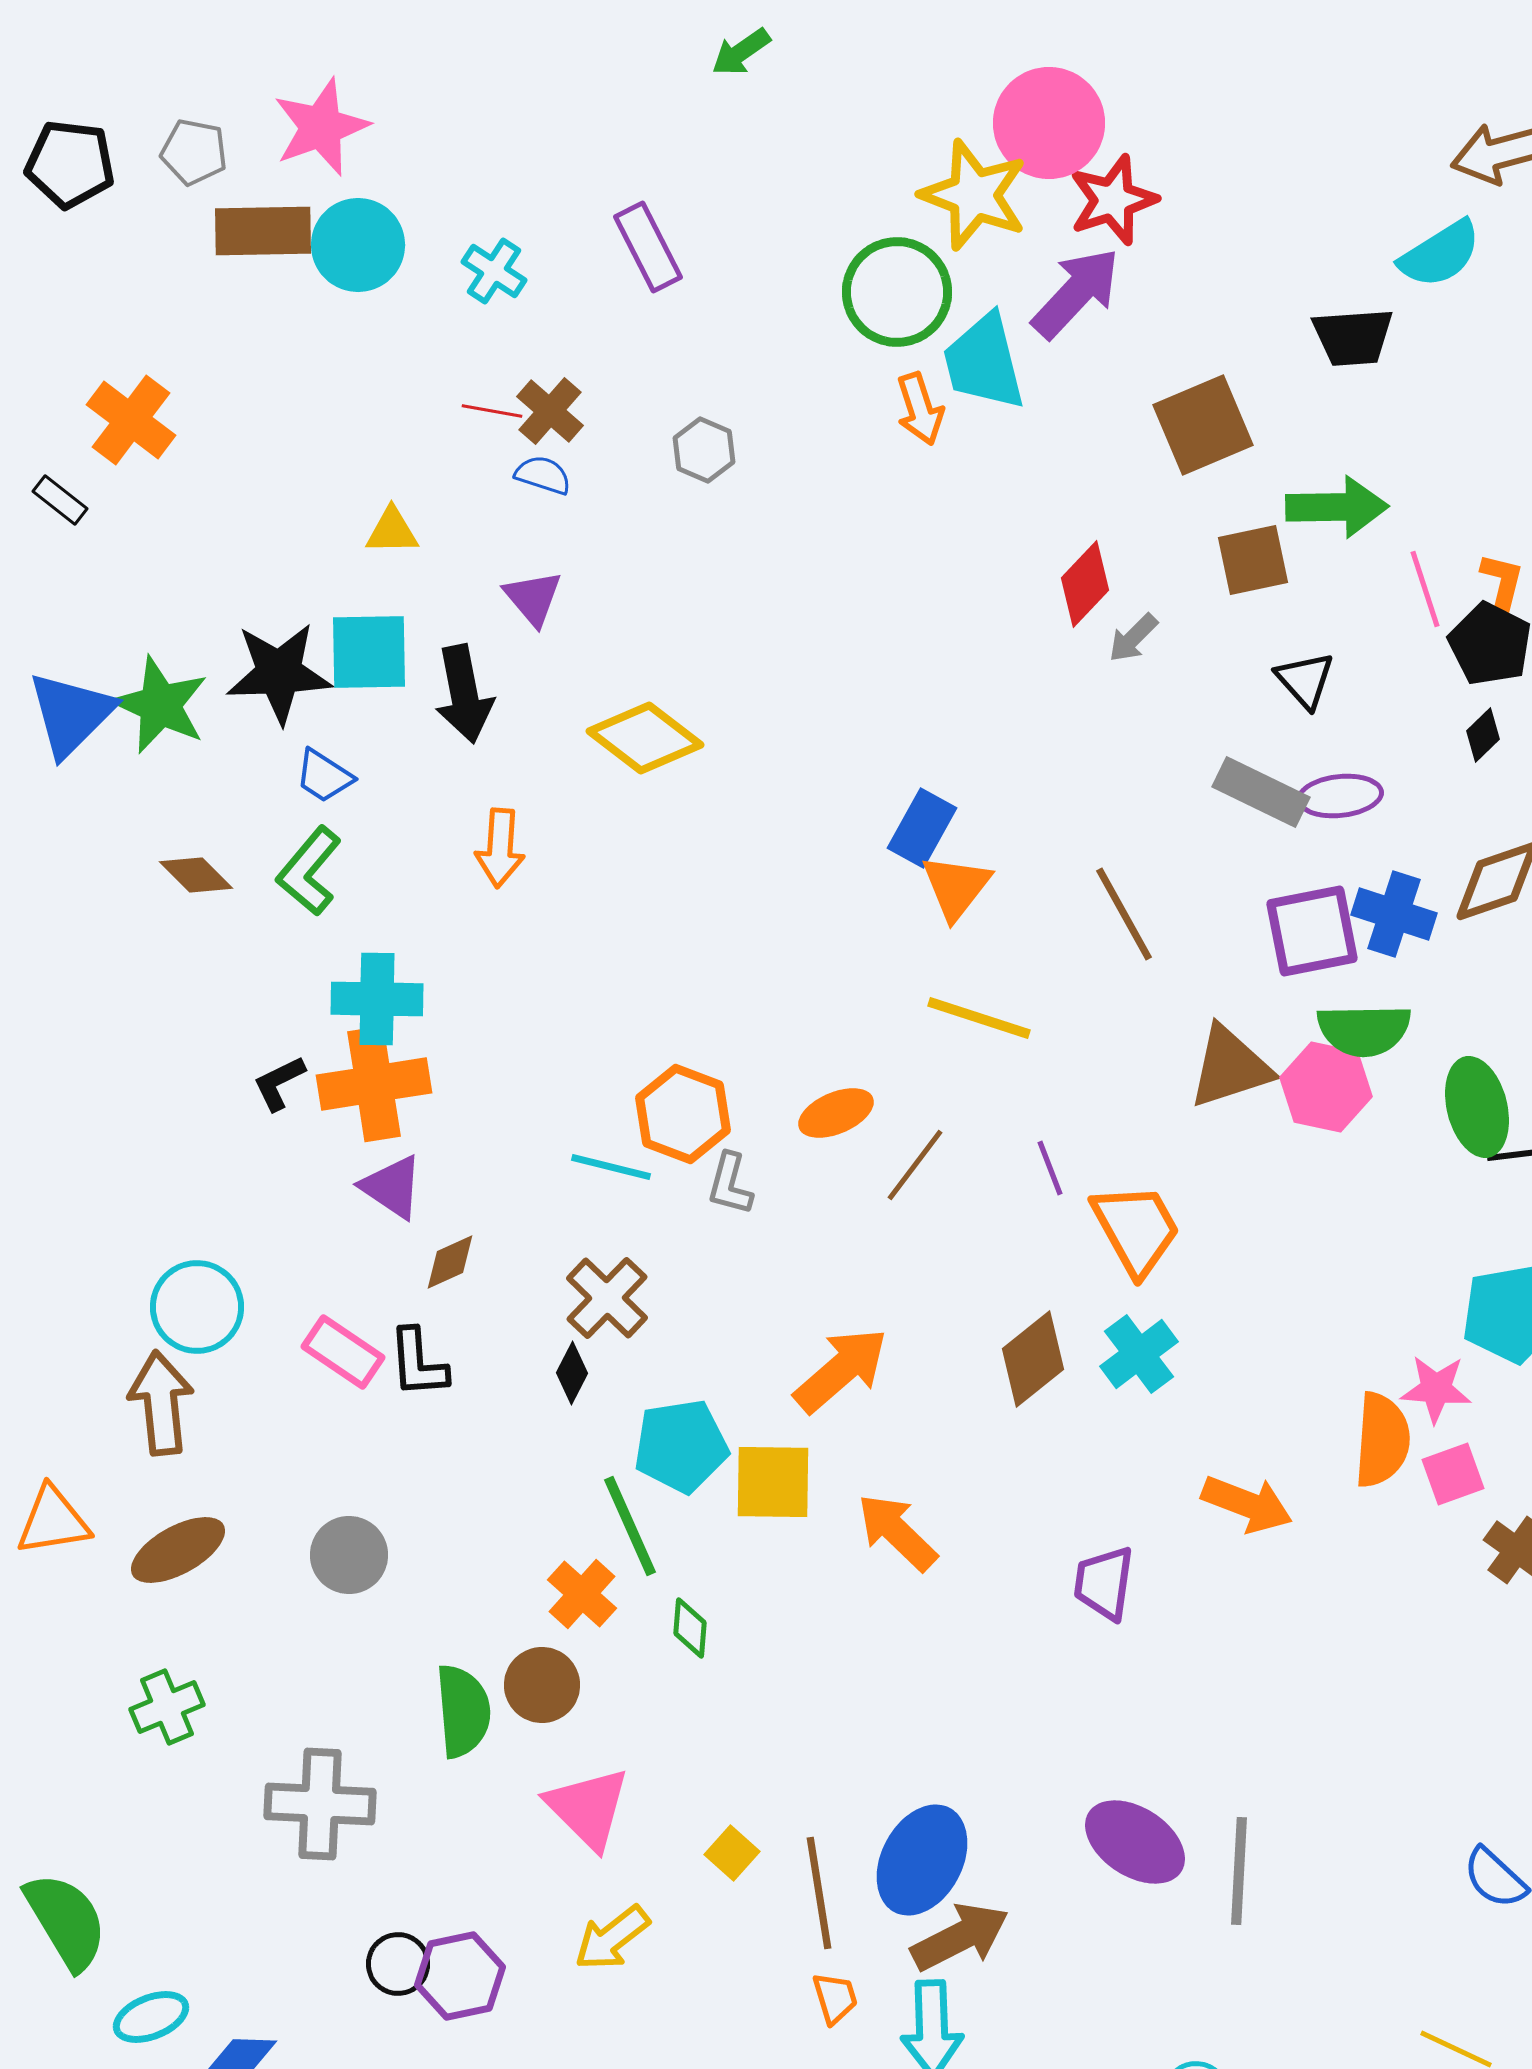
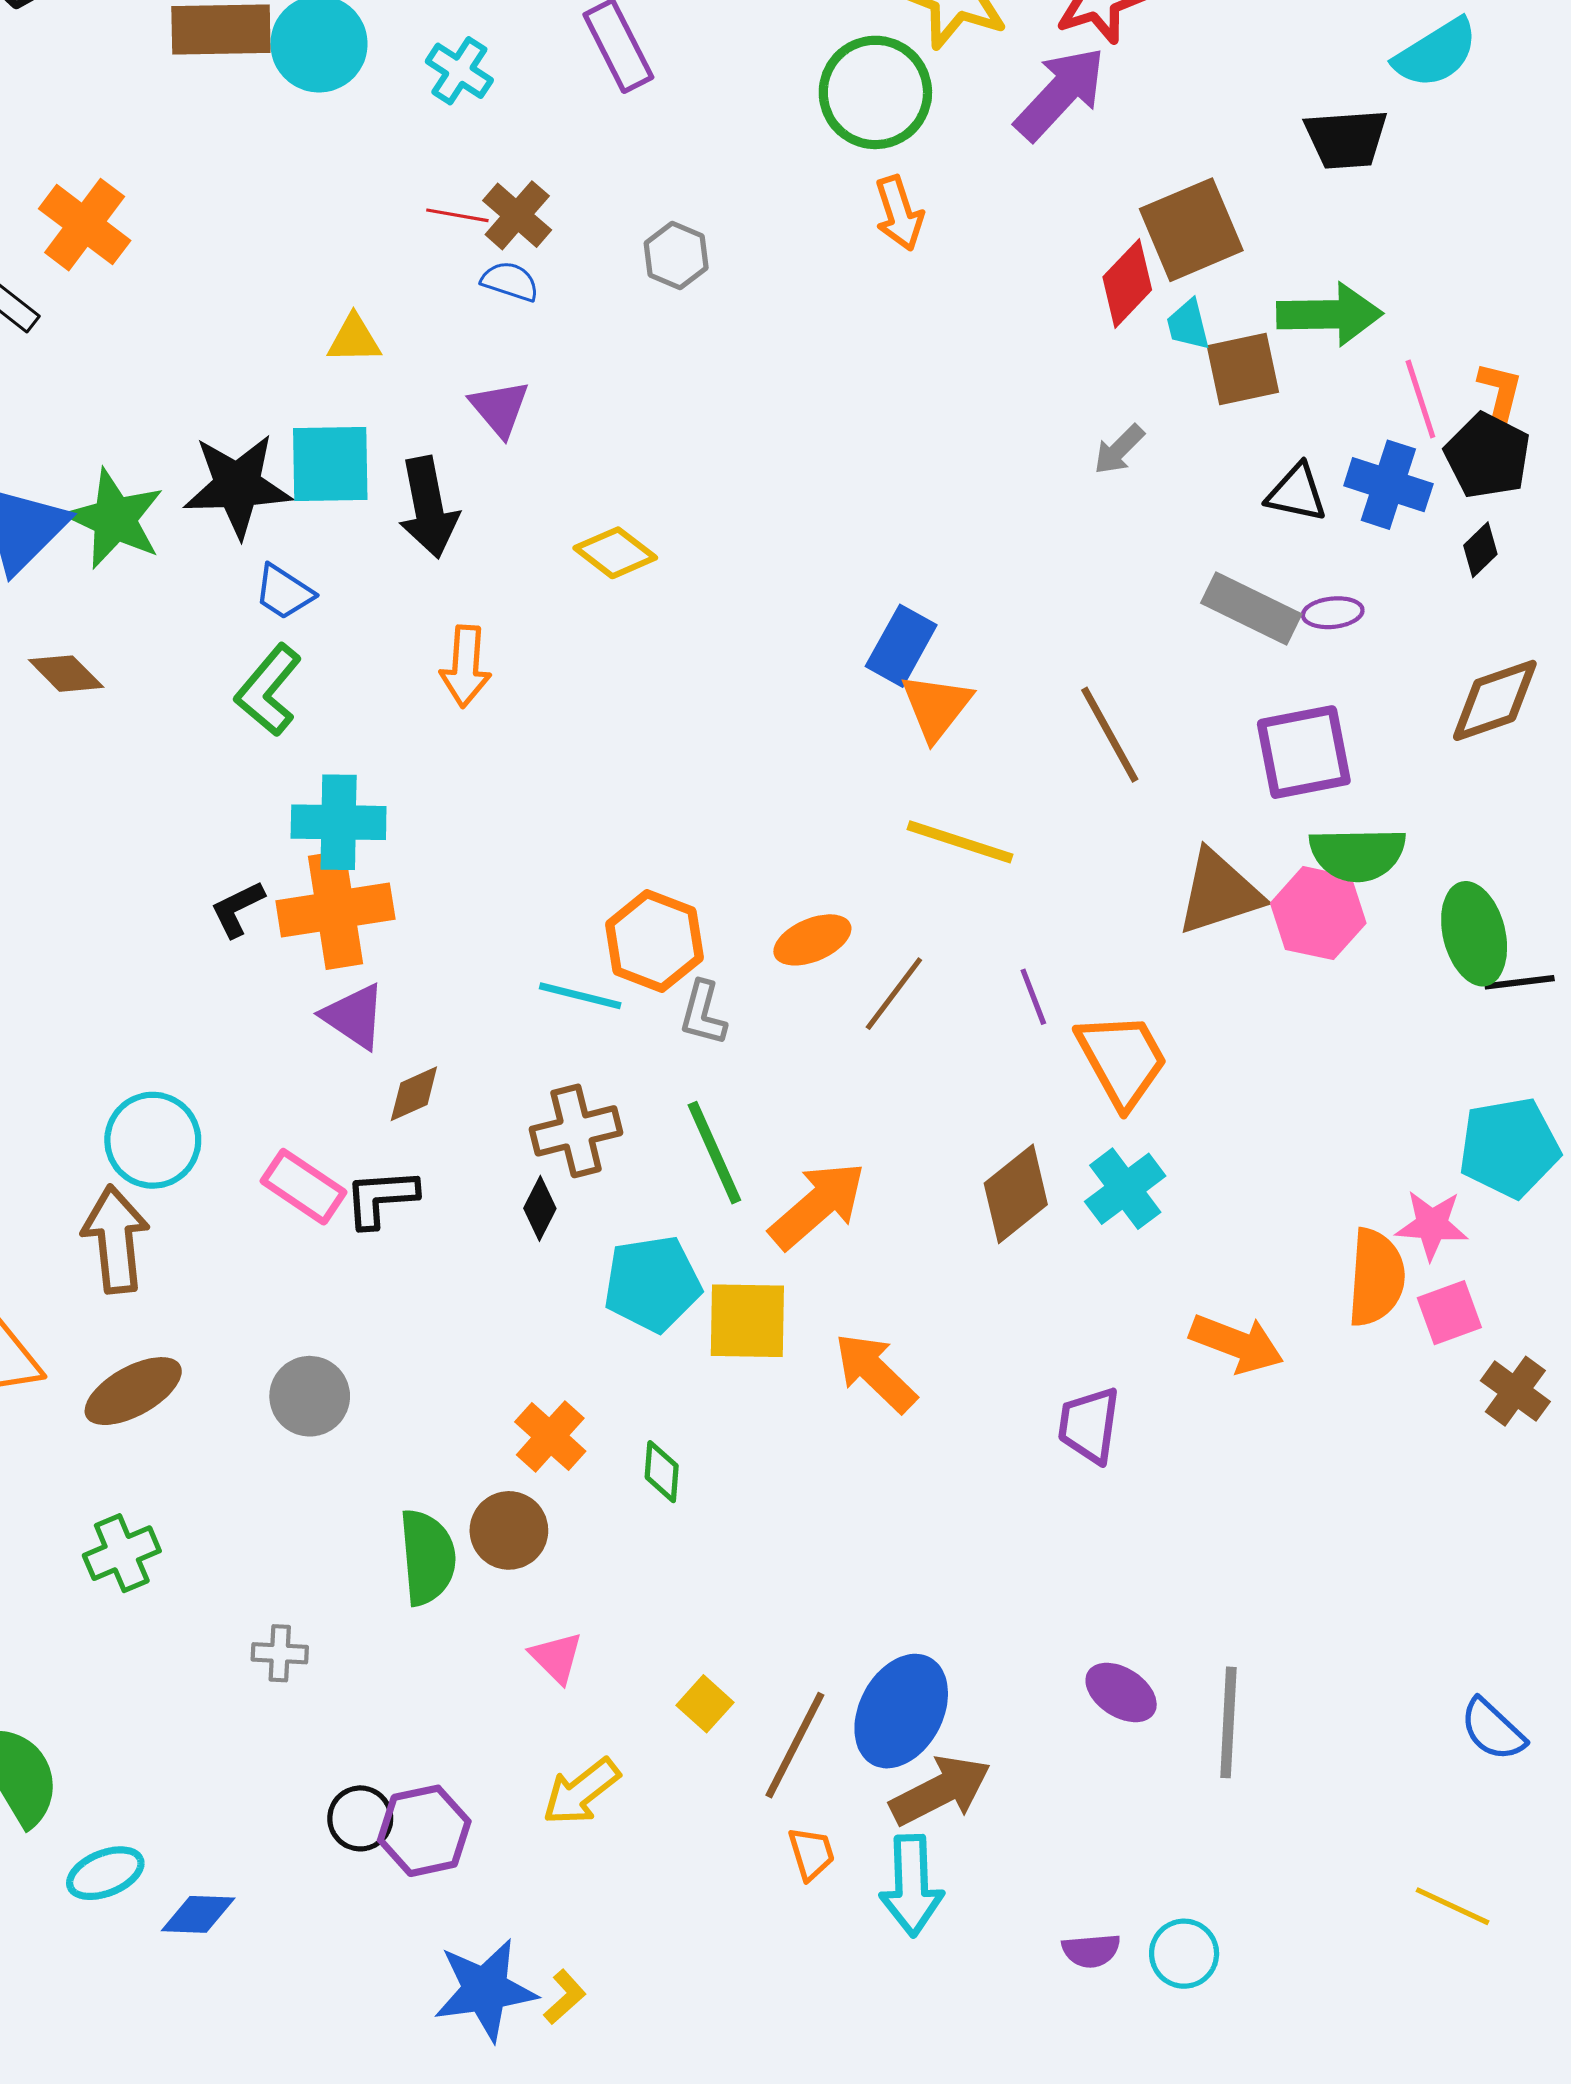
cyan trapezoid: (984, 362) -> (1188, 325), moved, size x0.5
red diamond: (1085, 584) -> (1127, 283), moved
black triangle: (1305, 680) -> (1297, 493), turned -36
yellow diamond: (645, 738) -> (615, 553), size x0.7
purple ellipse: (1340, 796) -> (1333, 613), size x0.7
brown diamond: (196, 875) -> (66, 674), moved
blue cross: (1394, 914) -> (1388, 485), moved
brown cross: (607, 1298) -> (576, 1131), turned 32
black L-shape: (418, 1363) -> (381, 1198), turned 90
green line: (630, 1526) -> (714, 1153), moved
gray cross: (320, 1804) -> (280, 1653), size x0.5
pink triangle: (588, 1808) -> (556, 1657), size x0.6
purple ellipse: (1135, 1842) -> (1121, 1692), size x0.7
brown line: (819, 1893) -> (795, 1745), turned 36

